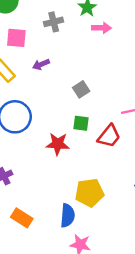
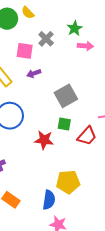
gray cross: (54, 22) -> (46, 39), turned -35
pink square: (16, 38) -> (25, 51), moved
gray square: (81, 89) -> (66, 96), size x1.6

